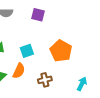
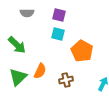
cyan square: (27, 51) -> (58, 34), moved, turned 32

